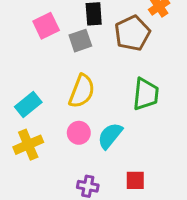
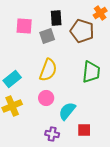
pink square: (46, 26) -> (24, 26), turned 30
brown pentagon: (132, 33) -> (82, 31), turned -30
cyan semicircle: (110, 136) -> (67, 111), moved

